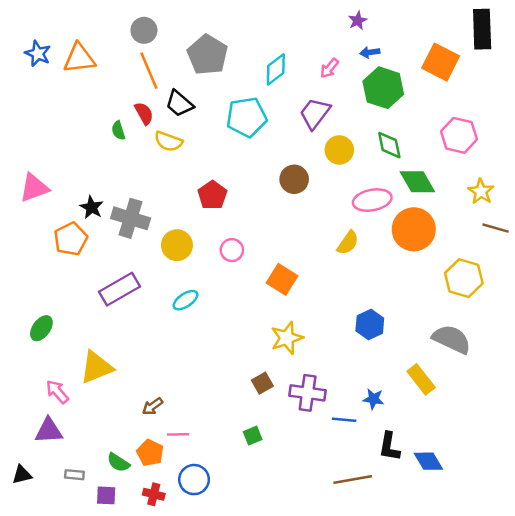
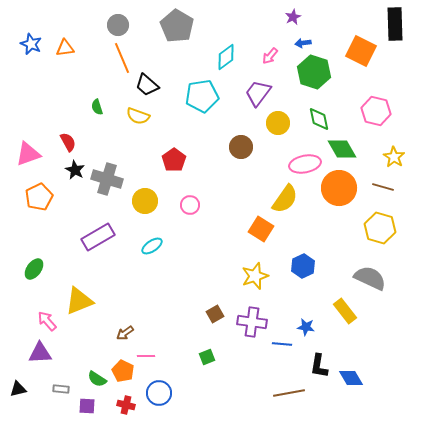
gray pentagon: (207, 55) -> (177, 26), moved
orange triangle: (79, 58) -> (65, 48), size x0.7
red semicircle: (144, 113) -> (68, 142), moved
brown line: (496, 228) -> (383, 187), moved
orange pentagon: (71, 239) -> (39, 197), moved
yellow semicircle: (348, 243) -> (285, 199), size x1.4
orange square: (282, 279) -> (261, 229), moved
yellow star: (287, 338) -> (255, 276), moved

